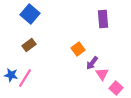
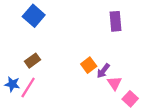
brown rectangle: (29, 45) -> (33, 61), moved
orange square: (78, 49) -> (89, 65), moved

